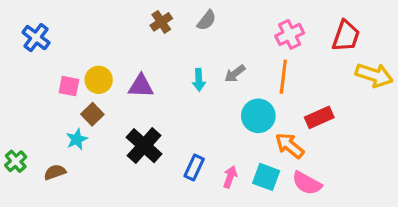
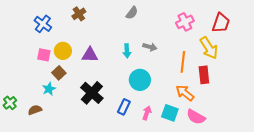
brown cross: (161, 22) -> (79, 14), moved
blue cross: (36, 38) -> (43, 24), moved
gray arrow: (235, 74) -> (150, 47), turned -128
yellow arrow: (374, 75) -> (209, 48), moved, turned 40
orange line: (283, 77) -> (183, 62), moved
cyan circle: (258, 116) -> (140, 80), moved
red rectangle: (319, 117) -> (204, 75), turned -72

